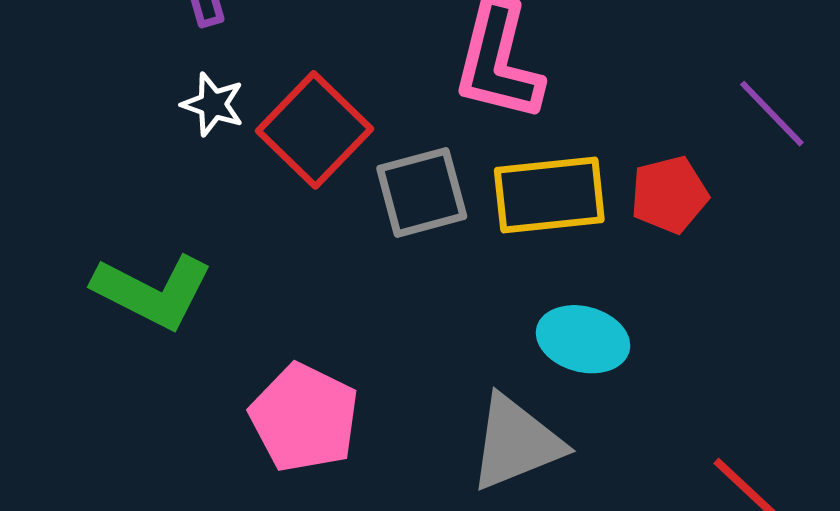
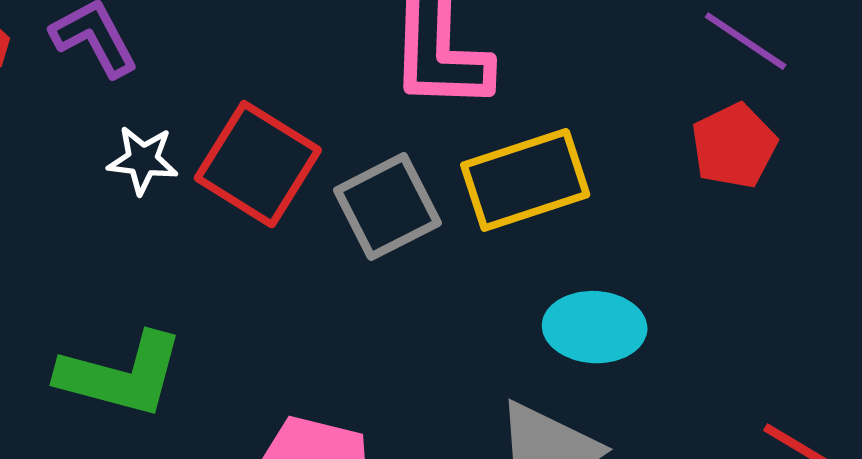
red pentagon: (669, 195) -> (734, 146), moved

